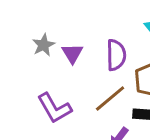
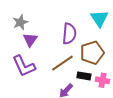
purple triangle: (72, 53) -> (30, 40), moved

